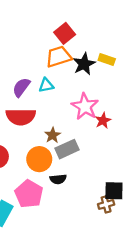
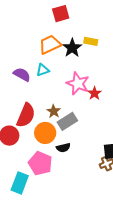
red square: (65, 33) -> (61, 14), moved, turned 30
purple semicircle: (21, 87) -> (22, 74), turned 90
red semicircle: (21, 117) -> (26, 115), moved, turned -60

